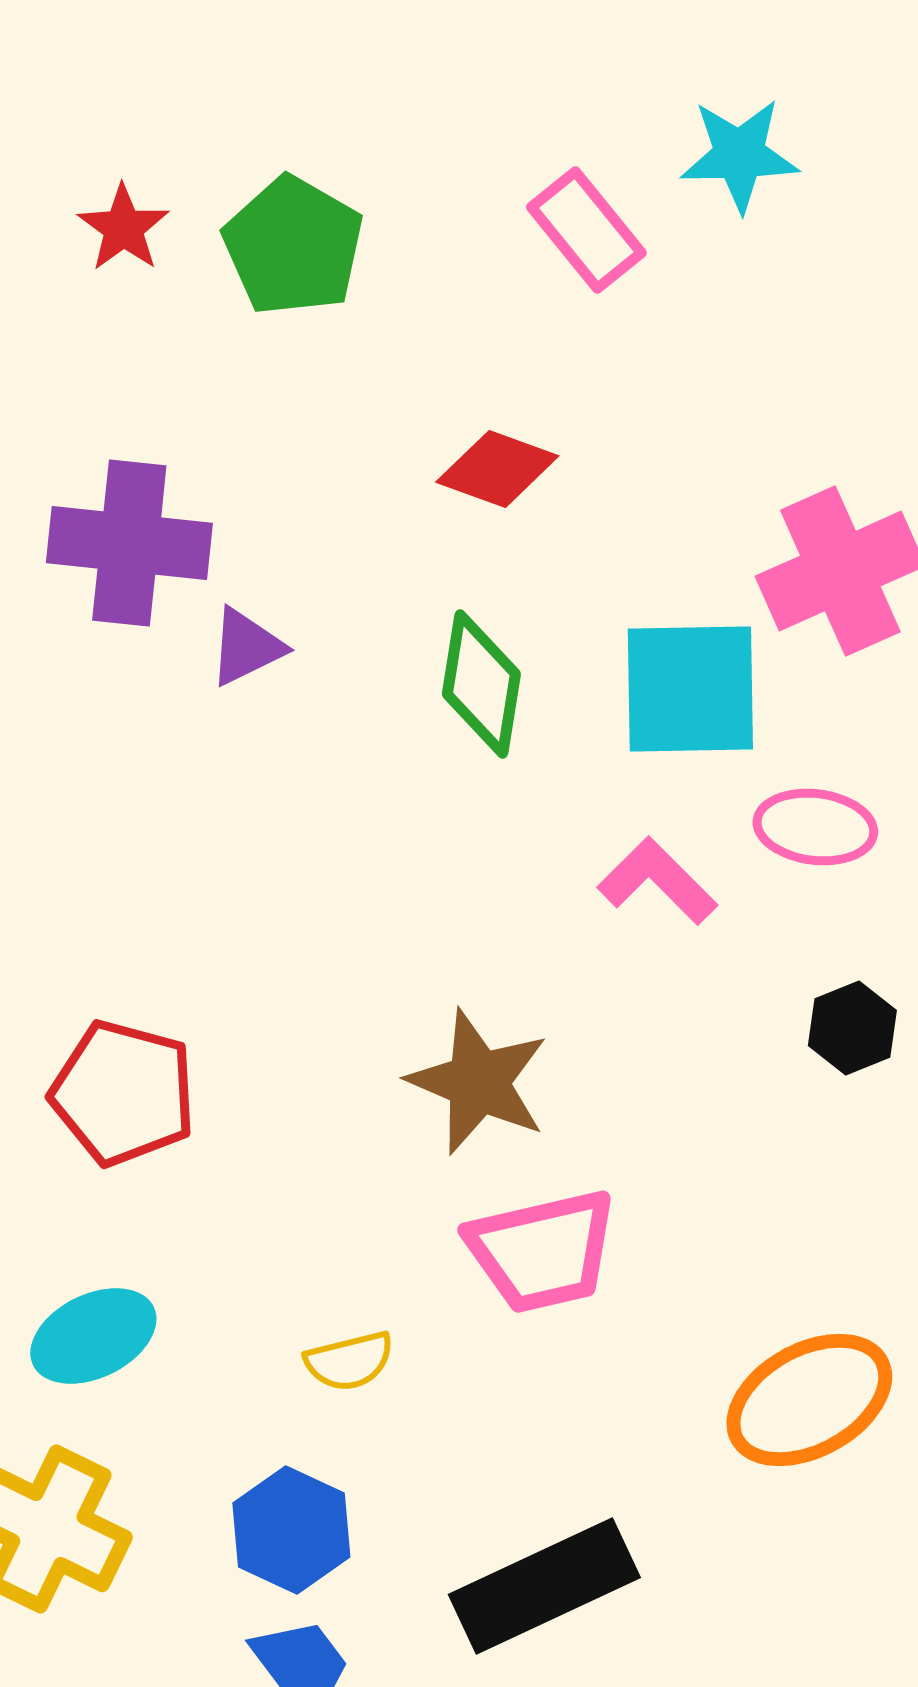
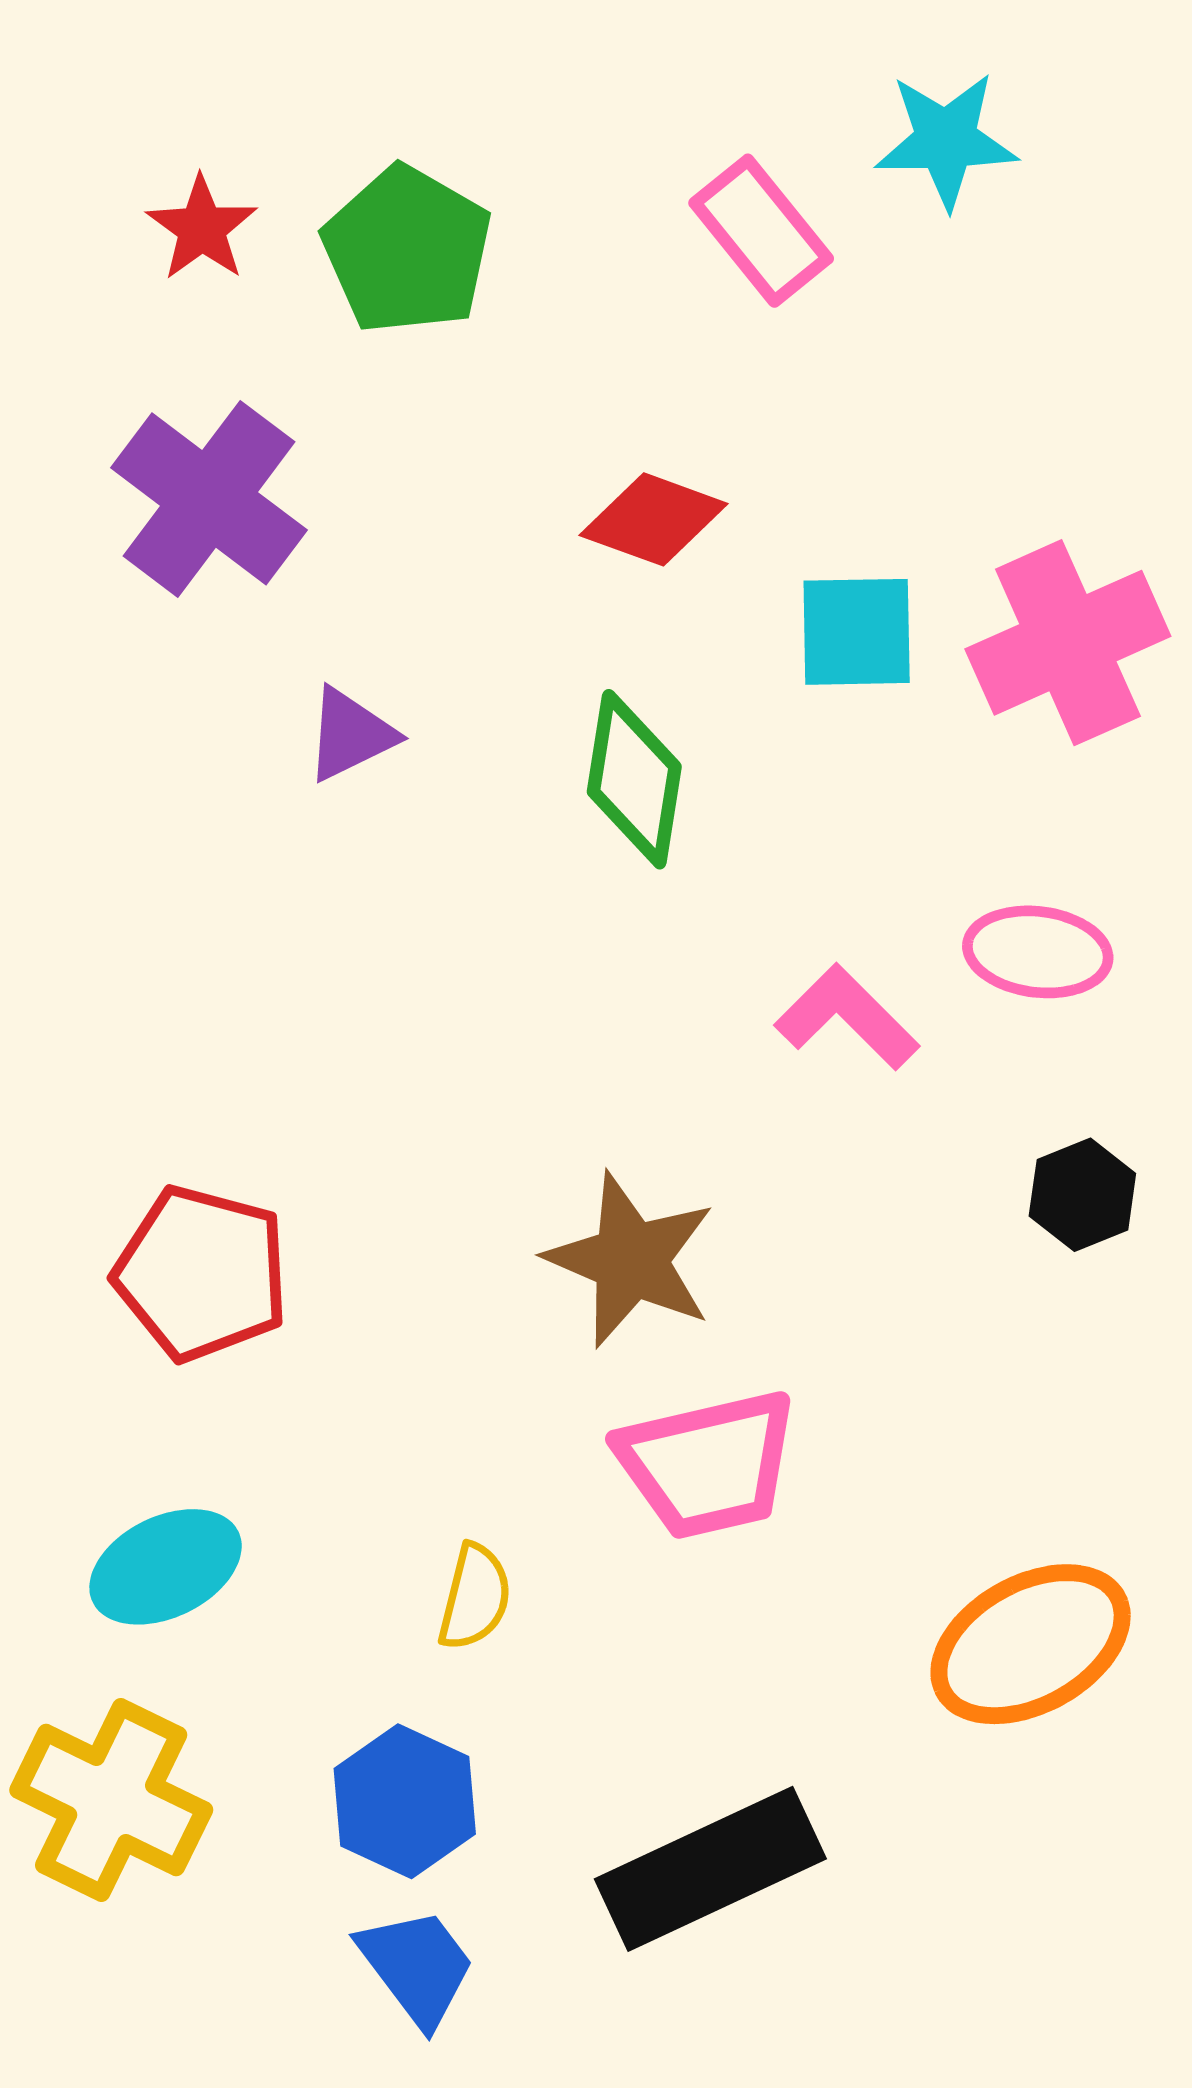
purple cross: (129, 543) -> (209, 499), moved, turned 31
cyan square: (690, 689) -> (857, 632), moved, size x0.7
yellow semicircle: (349, 1361) -> (475, 1597), turned -62

